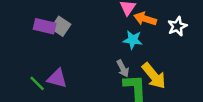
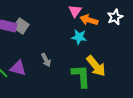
white star: (177, 26) -> (115, 17), moved
gray arrow: (123, 68) -> (46, 60), moved

